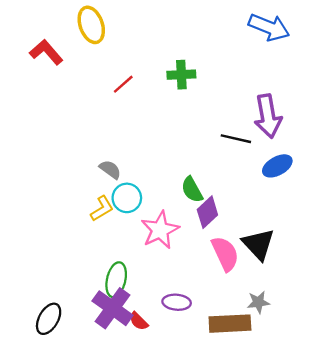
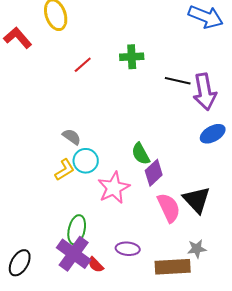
black line: (236, 139) -> (178, 81), moved

